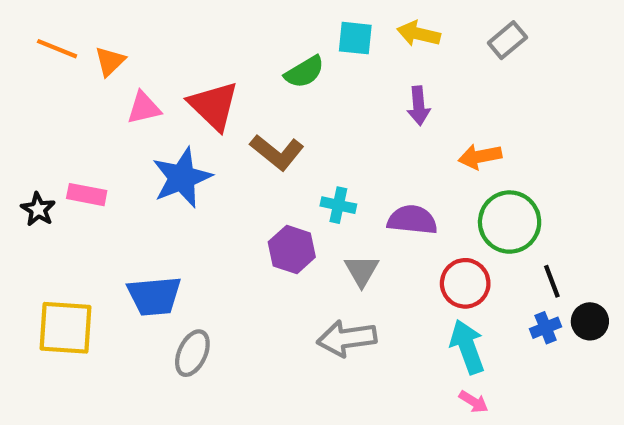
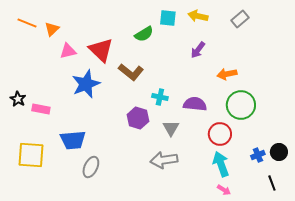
purple arrow: (419, 106) -> (198, 50), turned 42
pink rectangle: (87, 195) -> (41, 109), moved
black line: (552, 281) -> (272, 183), moved

